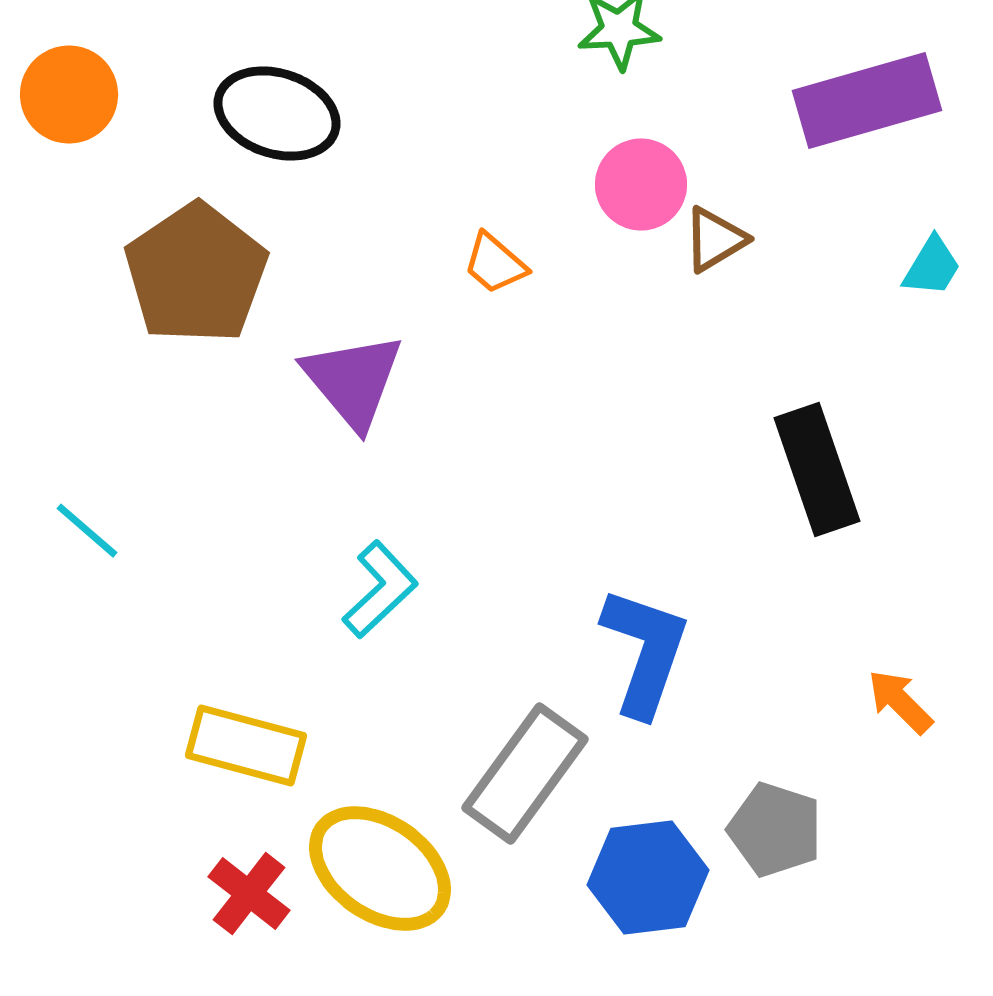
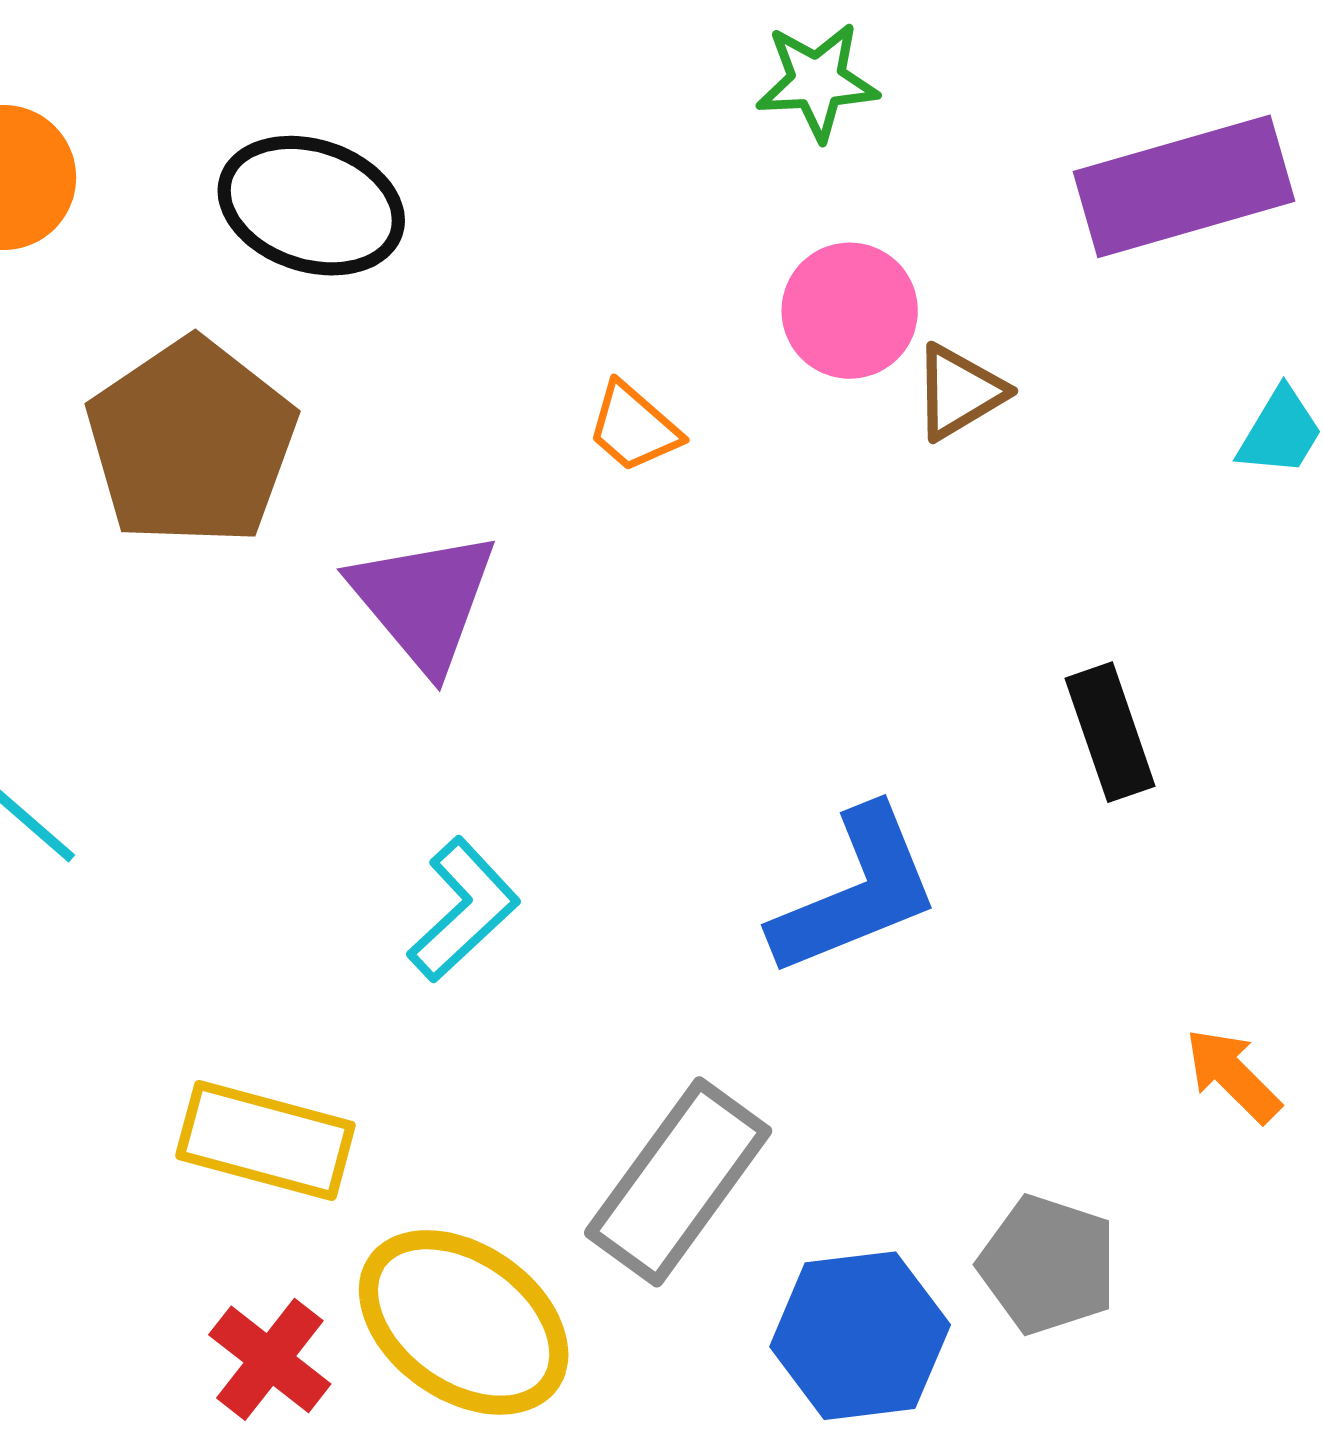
black rectangle: (817, 470) -> (1110, 732), size x0.7
blue L-shape: (645, 652) -> (856, 892), moved, turned 49

